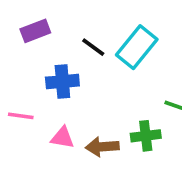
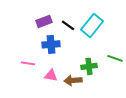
purple rectangle: (35, 31) -> (44, 21), moved
green cross: (146, 136) -> (89, 66), moved

